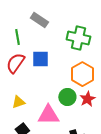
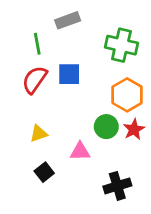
gray rectangle: (39, 20) -> (68, 20), turned -54
pink triangle: (48, 115) -> (80, 151), size x0.7

